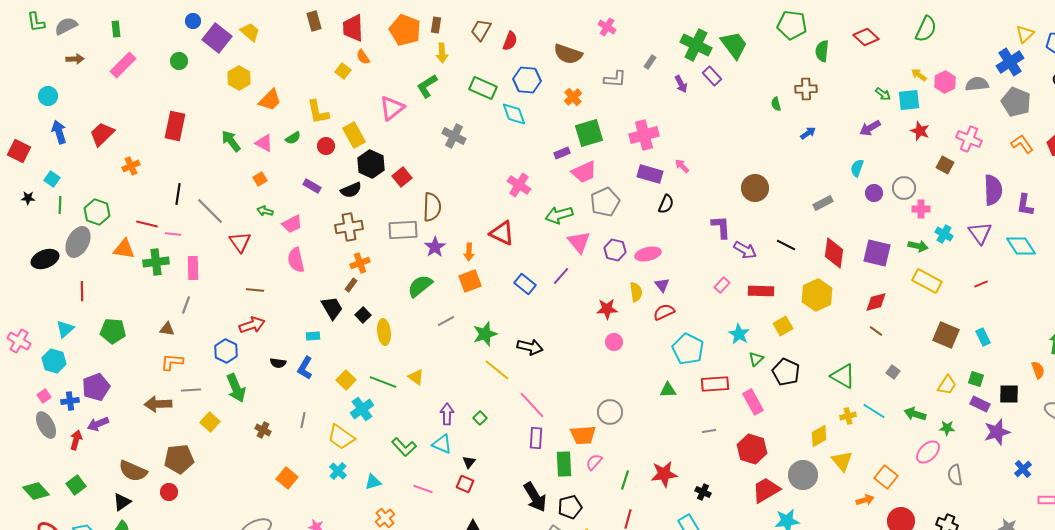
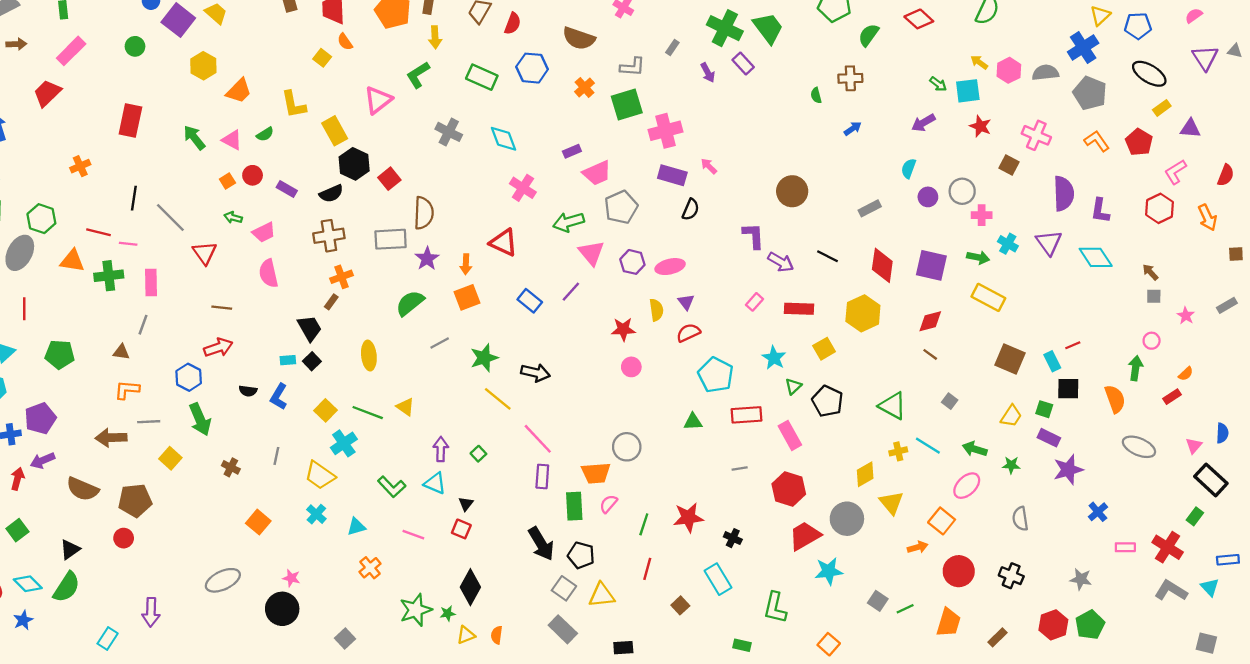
green semicircle: (822, 51) -> (869, 35), turned 30
cyan diamond: (514, 114) -> (504, 139), moved
green square: (589, 133) -> (627, 105), moved
red trapezoid: (102, 134) -> (47, 93), moved
red circle: (326, 146) -> (253, 175), moved
red line: (981, 284) -> (1073, 345), moved
black square: (363, 315) -> (312, 361), moved
orange semicircle: (1038, 370) -> (1115, 399), size x1.4
black square: (1009, 394) -> (1068, 389), moved
pink ellipse: (928, 452) -> (967, 486), moved
brown semicircle: (133, 471) -> (83, 489), moved
black pentagon: (570, 507) -> (581, 555), turned 30

